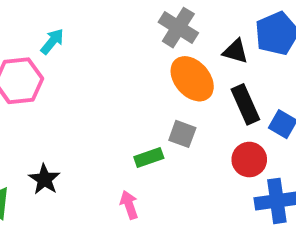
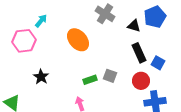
orange ellipse: (192, 79) -> (78, 40), moved
gray square: (182, 134) -> (110, 76), moved
black star: (44, 179) -> (41, 77), moved

